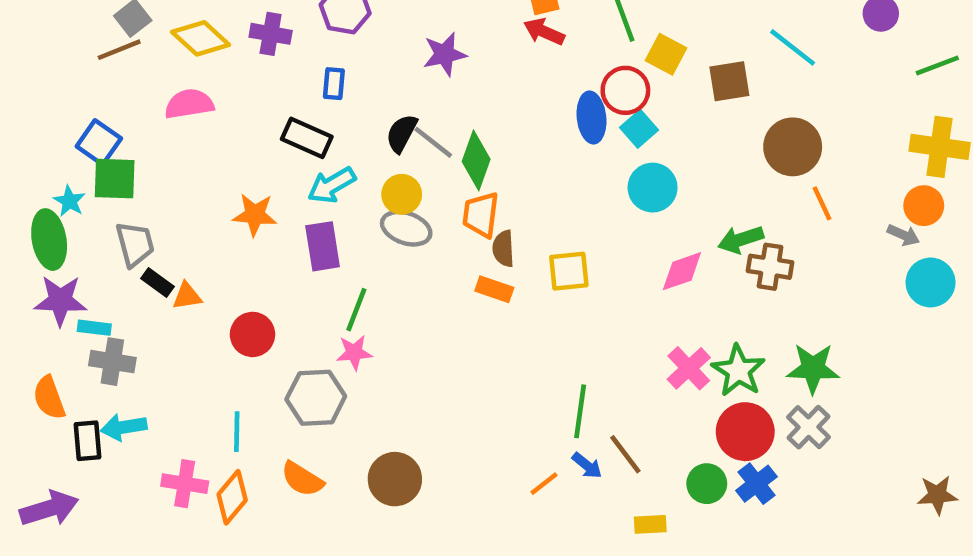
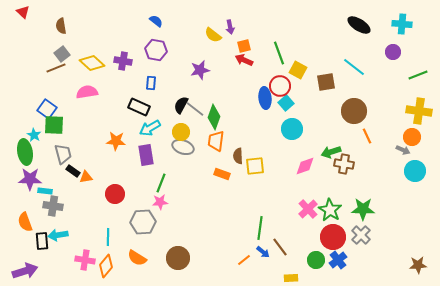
brown semicircle: (503, 249) -> (238, 156), moved

